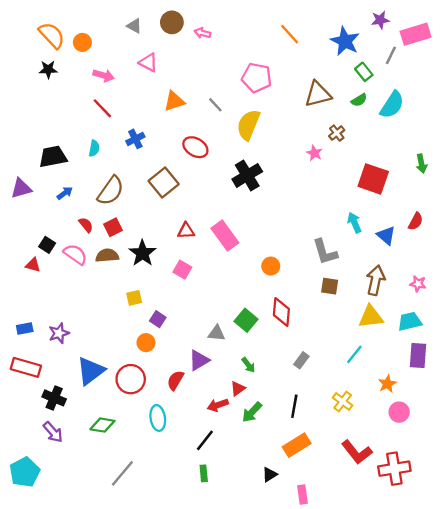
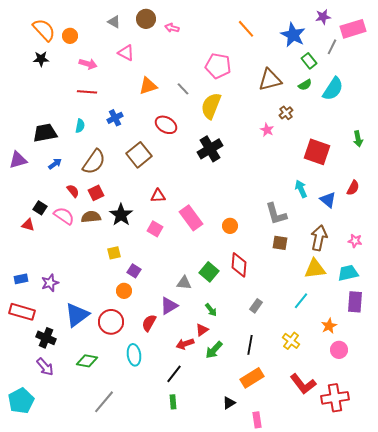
red line: (102, 108) -> (87, 92), turned -42
pink rectangle: (225, 235) -> (191, 218), moved

